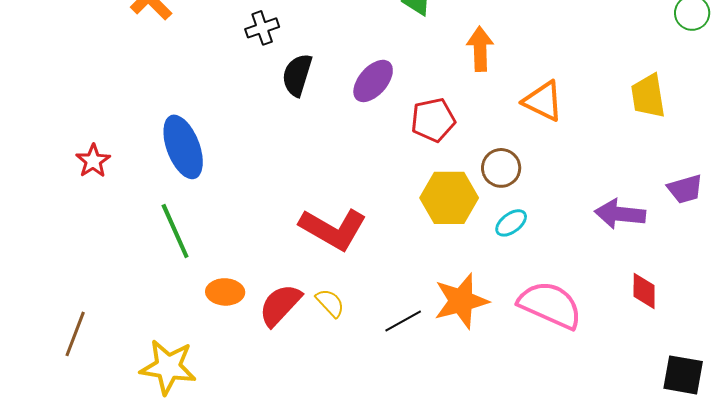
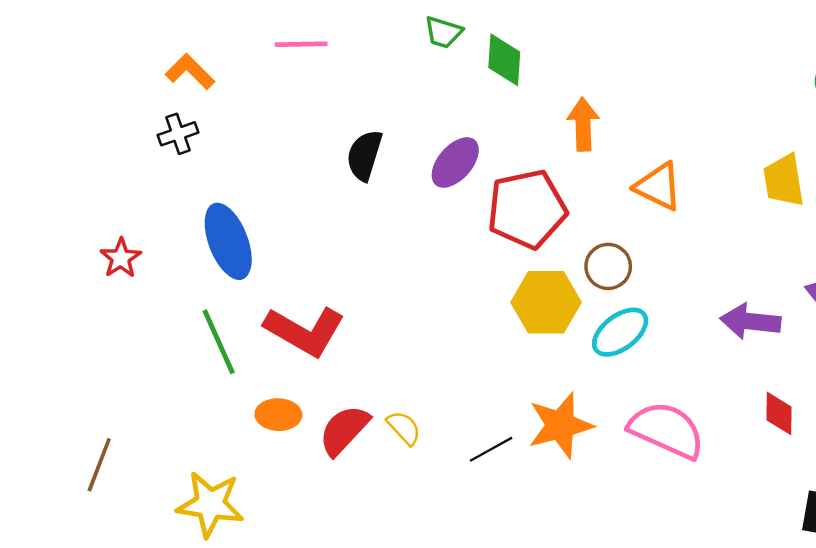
black cross: (262, 28) -> (178, 134), moved
red pentagon: (433, 120) -> (527, 209), size x1.5
cyan ellipse: (511, 223) -> (620, 332), size x1.5
red L-shape: (333, 229) -> (305, 331), moved

